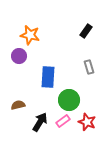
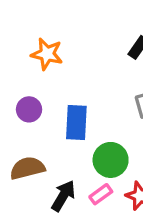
purple circle: (19, 56) -> (29, 109), moved
brown semicircle: (18, 105) -> (27, 168), size x1.5

